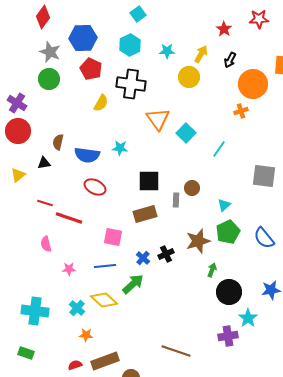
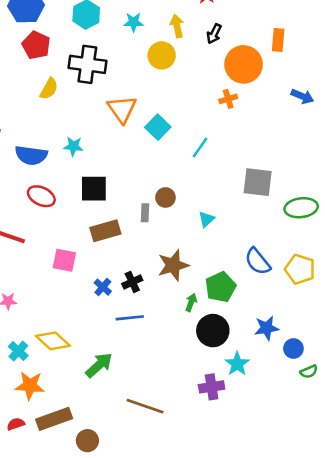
yellow arrow: (201, 54) -> (177, 26), turned -42
black square: (149, 181) -> (94, 189), moved
green pentagon: (228, 232) -> (221, 287), moved
blue line: (105, 266) -> (130, 318), moved
green arrow: (133, 284) -> (99, 365), moved
orange star: (86, 335) -> (30, 386), size x1.6

